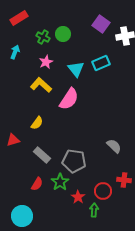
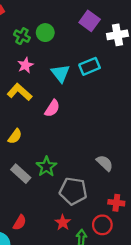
pink semicircle: (69, 99) -> (52, 108), size x0.7
gray pentagon: (74, 161) -> (73, 191), moved
green star: (60, 182) -> (46, 167), moved
red semicircle: (37, 184) -> (20, 223), moved
red circle: (103, 191) -> (102, 225), moved

